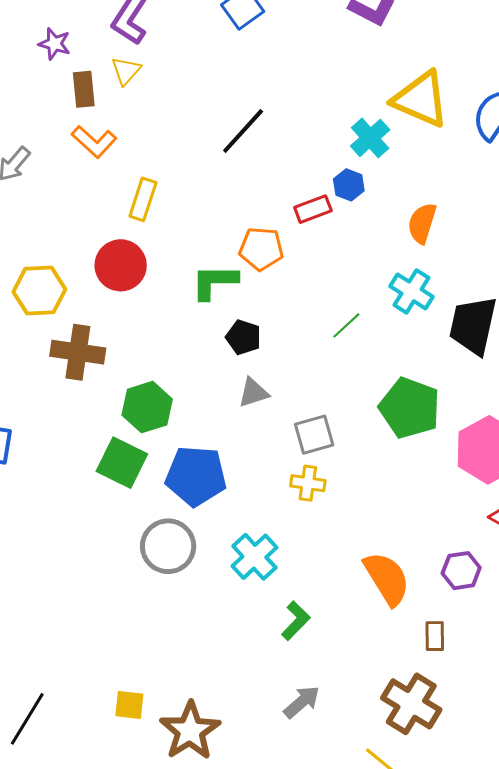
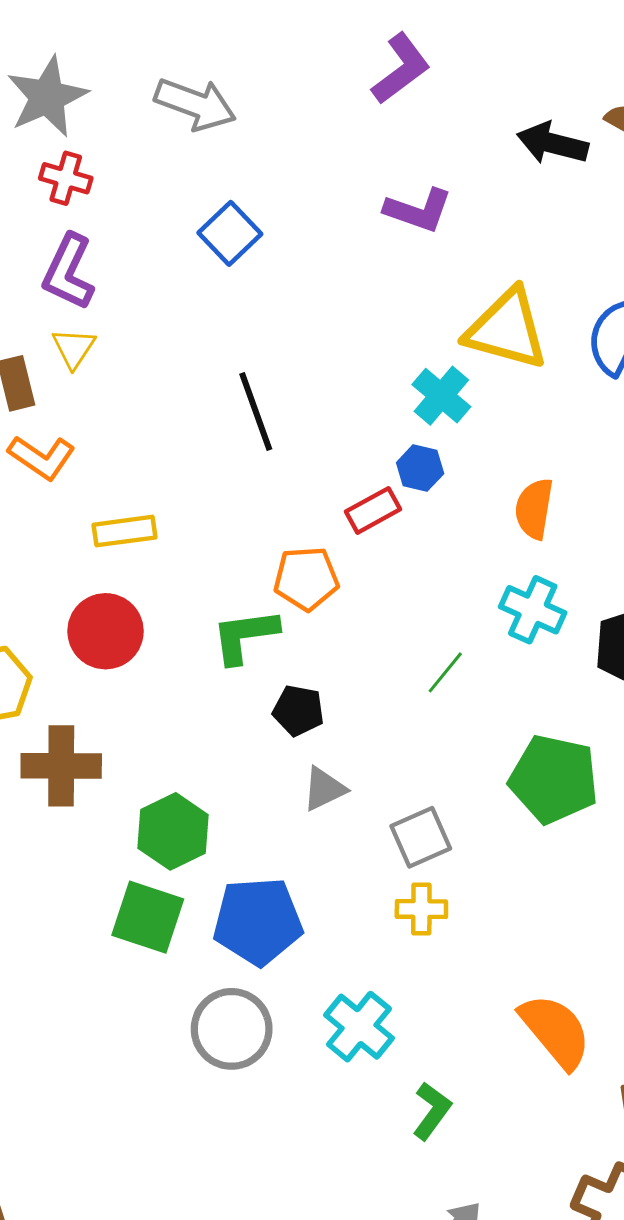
black line: (243, 131) -> (256, 411), turned -54
yellow rectangle: (143, 199) -> (125, 531), turned 72

